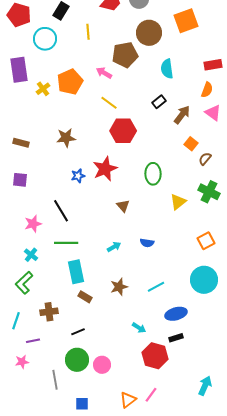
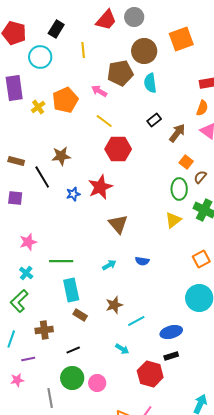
cyan semicircle: (167, 69) -> (150, 83), moved
green ellipse: (153, 174) -> (179, 189), moved
brown triangle: (123, 206) -> (118, 224), size x1.5
black line: (61, 211) -> (42, 177), moved
cyan line: (156, 287) -> (136, 321), moved
cyan arrow: (139, 328) -> (122, 349), moved

